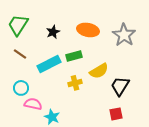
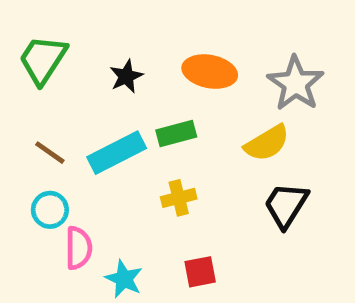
brown line: (20, 54) -> (50, 153), moved
yellow semicircle: (99, 71) -> (267, 143), moved
pink semicircle: (33, 104) -> (79, 248), turned 78
red square: (116, 114) -> (200, 272), moved

